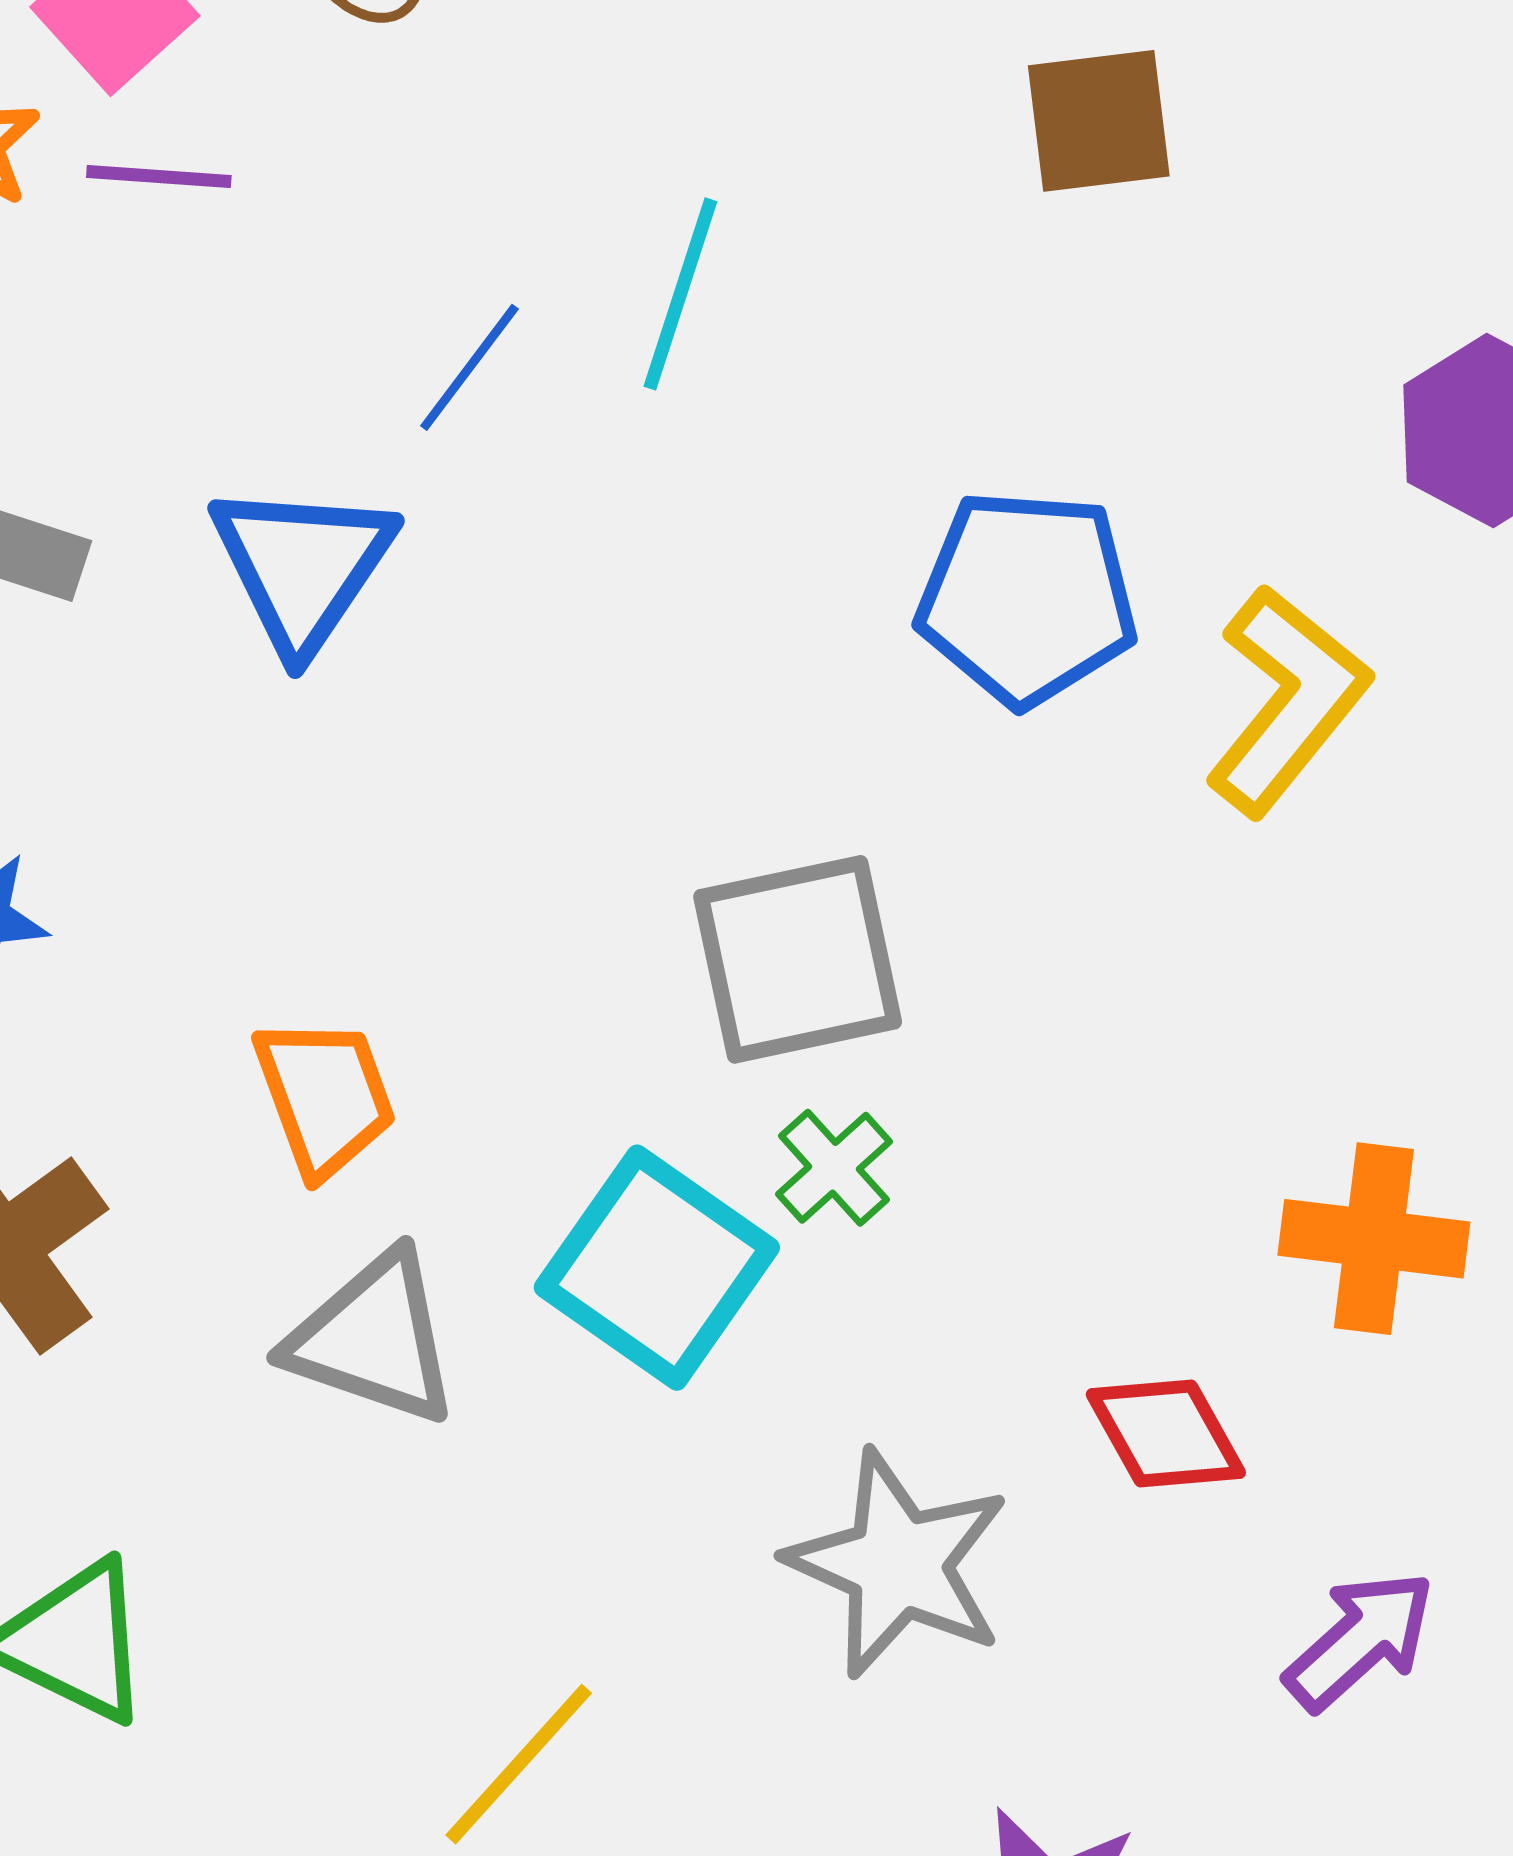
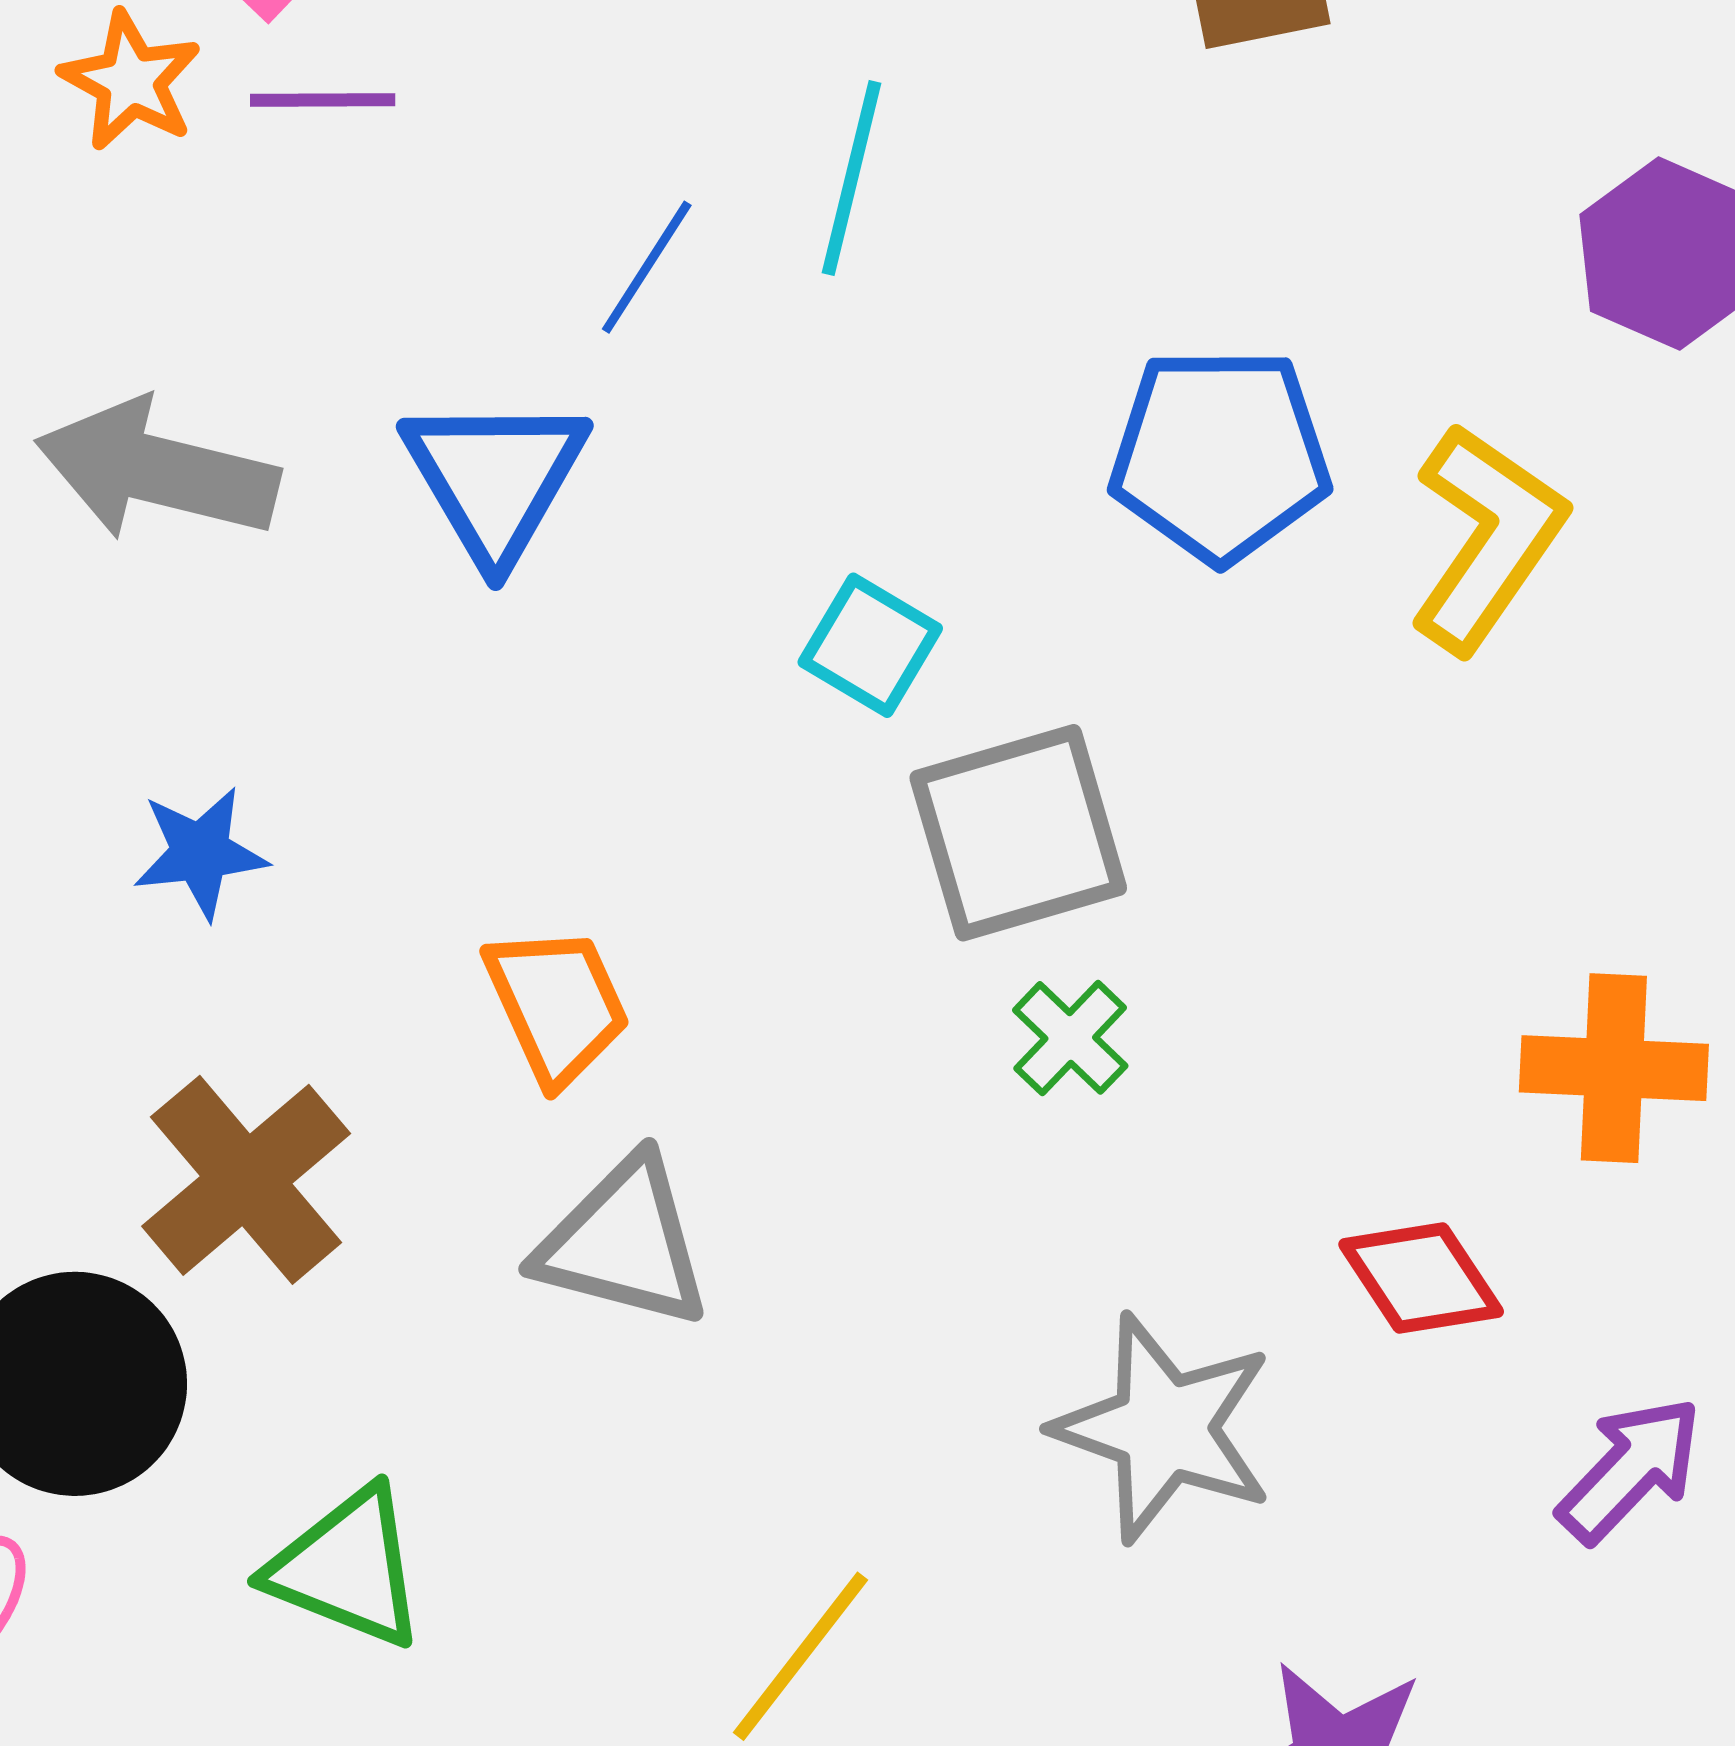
cyan square: (657, 1268) -> (870, 645), moved, size x0.6

